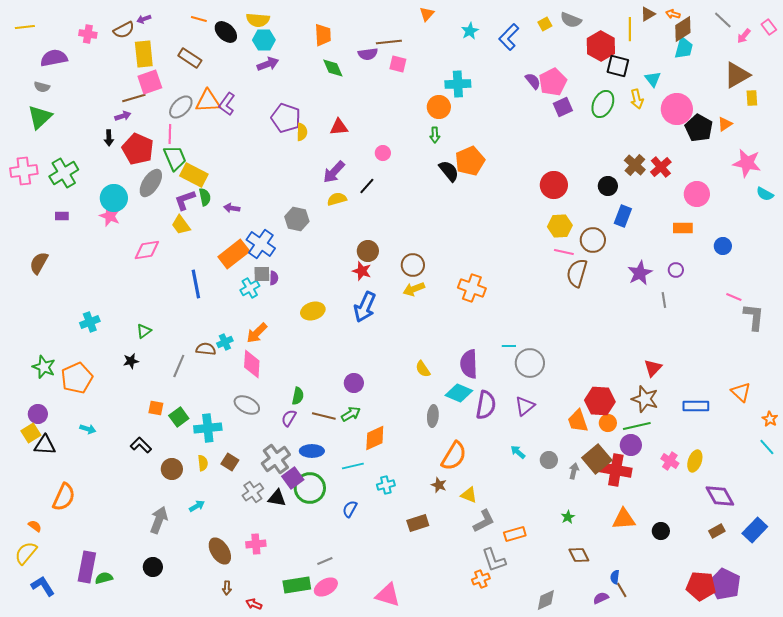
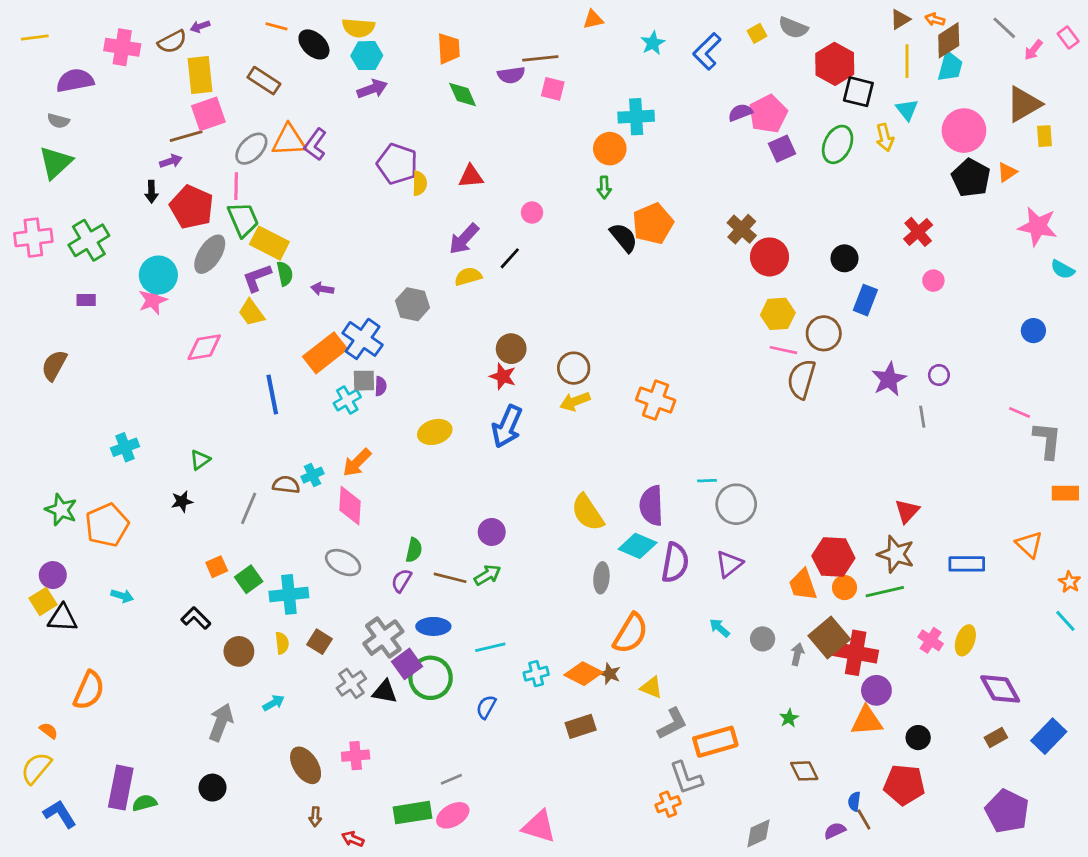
orange triangle: (427, 14) -> (593, 19), turned 35
yellow line: (630, 29) -> (907, 61), moved
pink cross: (88, 34) -> (122, 47), size x1.4
purple semicircle: (533, 81) -> (740, 113), turned -72
pink circle: (677, 109) -> (964, 131), moved
brown cross: (635, 165) -> (742, 229), moved
pink circle: (697, 194) -> (933, 281), moved, size x0.6
pink star: (110, 216) -> (153, 300), turned 30
orange rectangle: (683, 228) -> (1065, 493), moved
blue circle: (723, 246) -> (1033, 331), moved
yellow semicircle: (423, 369) -> (588, 513), size x1.6
orange square: (156, 408) -> (217, 567), turned -35
orange diamond: (375, 438) -> (583, 674), moved, turned 52
purple circle: (631, 445) -> (876, 690), moved
orange rectangle: (515, 534) -> (715, 742), size x1.4
red pentagon: (701, 586) -> (904, 785), moved

